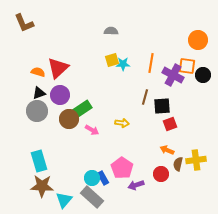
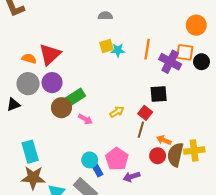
black triangle: (39, 93) -> (13, 105), moved
brown line: (145, 97) -> (141, 130), moved
gray circle: (37, 111) -> (28, 84), moved
yellow arrow: (122, 123) -> (117, 112), turned -40
red square: (170, 124) -> (145, 113), moved, turned -32
brown semicircle: (178, 164) -> (175, 155), size x1.6
red circle: (161, 174) -> (158, 156), moved
cyan circle: (92, 178) -> (90, 160), moved

